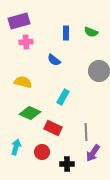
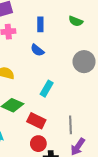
blue rectangle: (66, 33) -> (40, 24), moved
red circle: (42, 152) -> (38, 144), moved

